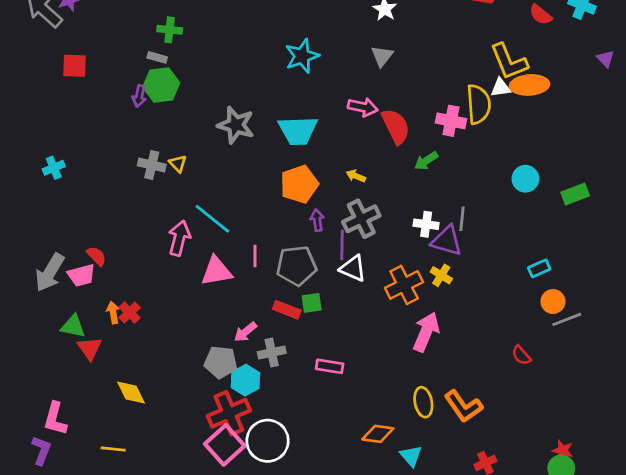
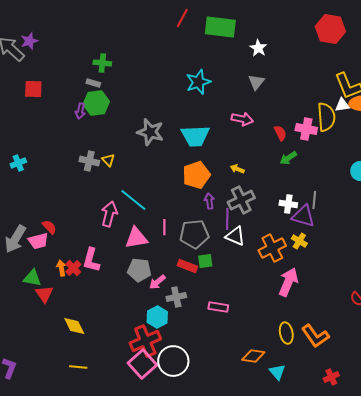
red semicircle: (396, 126) -> (280, 133), moved, size x0.6
gray pentagon: (221, 362) -> (139, 270), moved
pink L-shape: (55, 419) -> (91, 260), moved
yellow line: (113, 449) -> (78, 367), moved

